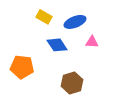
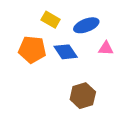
orange pentagon: (22, 67) -> (32, 50), moved

